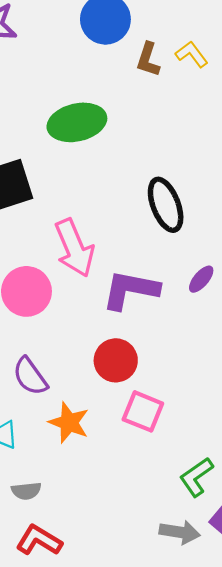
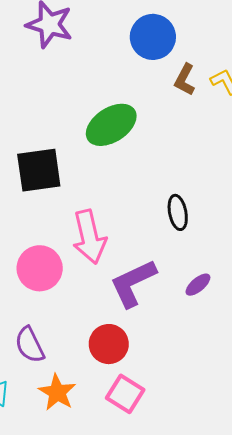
green ellipse: (77, 122) -> (111, 125), turned -30
black ellipse: (166, 205) -> (178, 212), size x0.7
purple L-shape: (130, 290) -> (133, 283), turned -46

